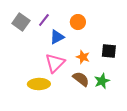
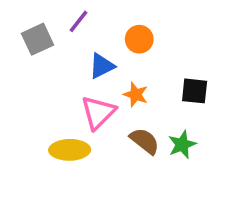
purple line: (44, 20) -> (79, 21), moved
gray square: (21, 22) -> (37, 39), turned 30
orange star: (83, 57) -> (136, 95), moved

